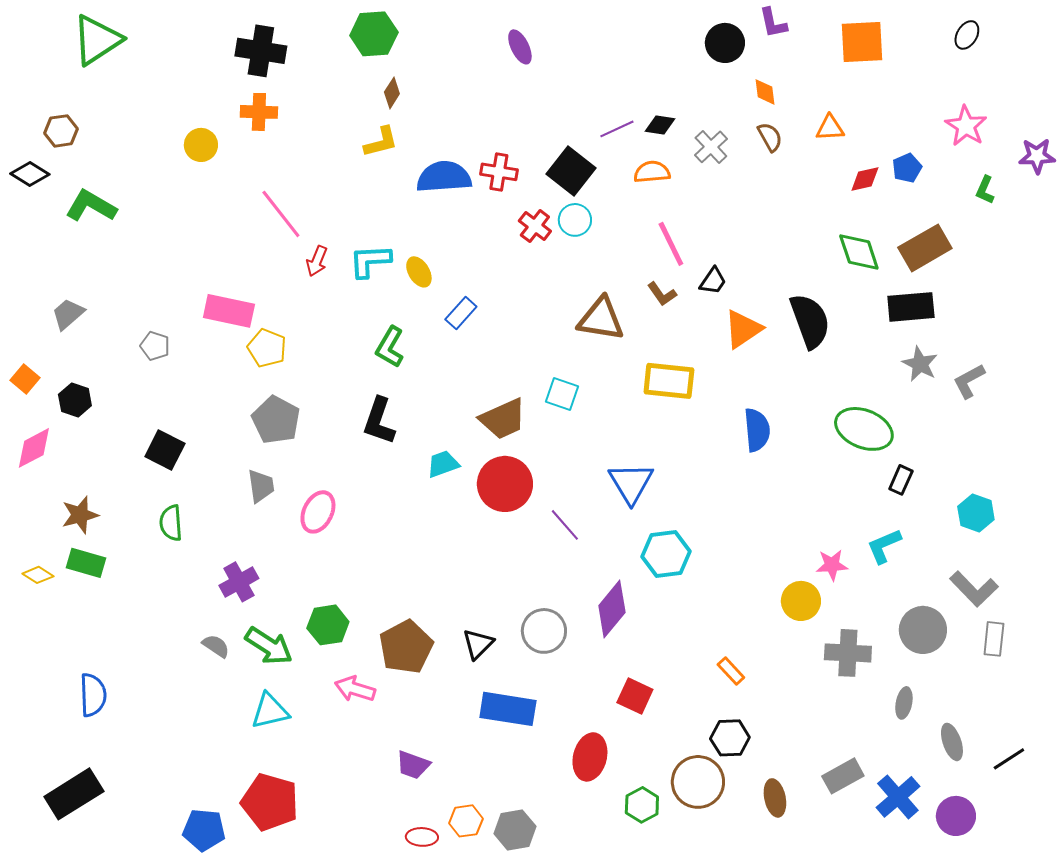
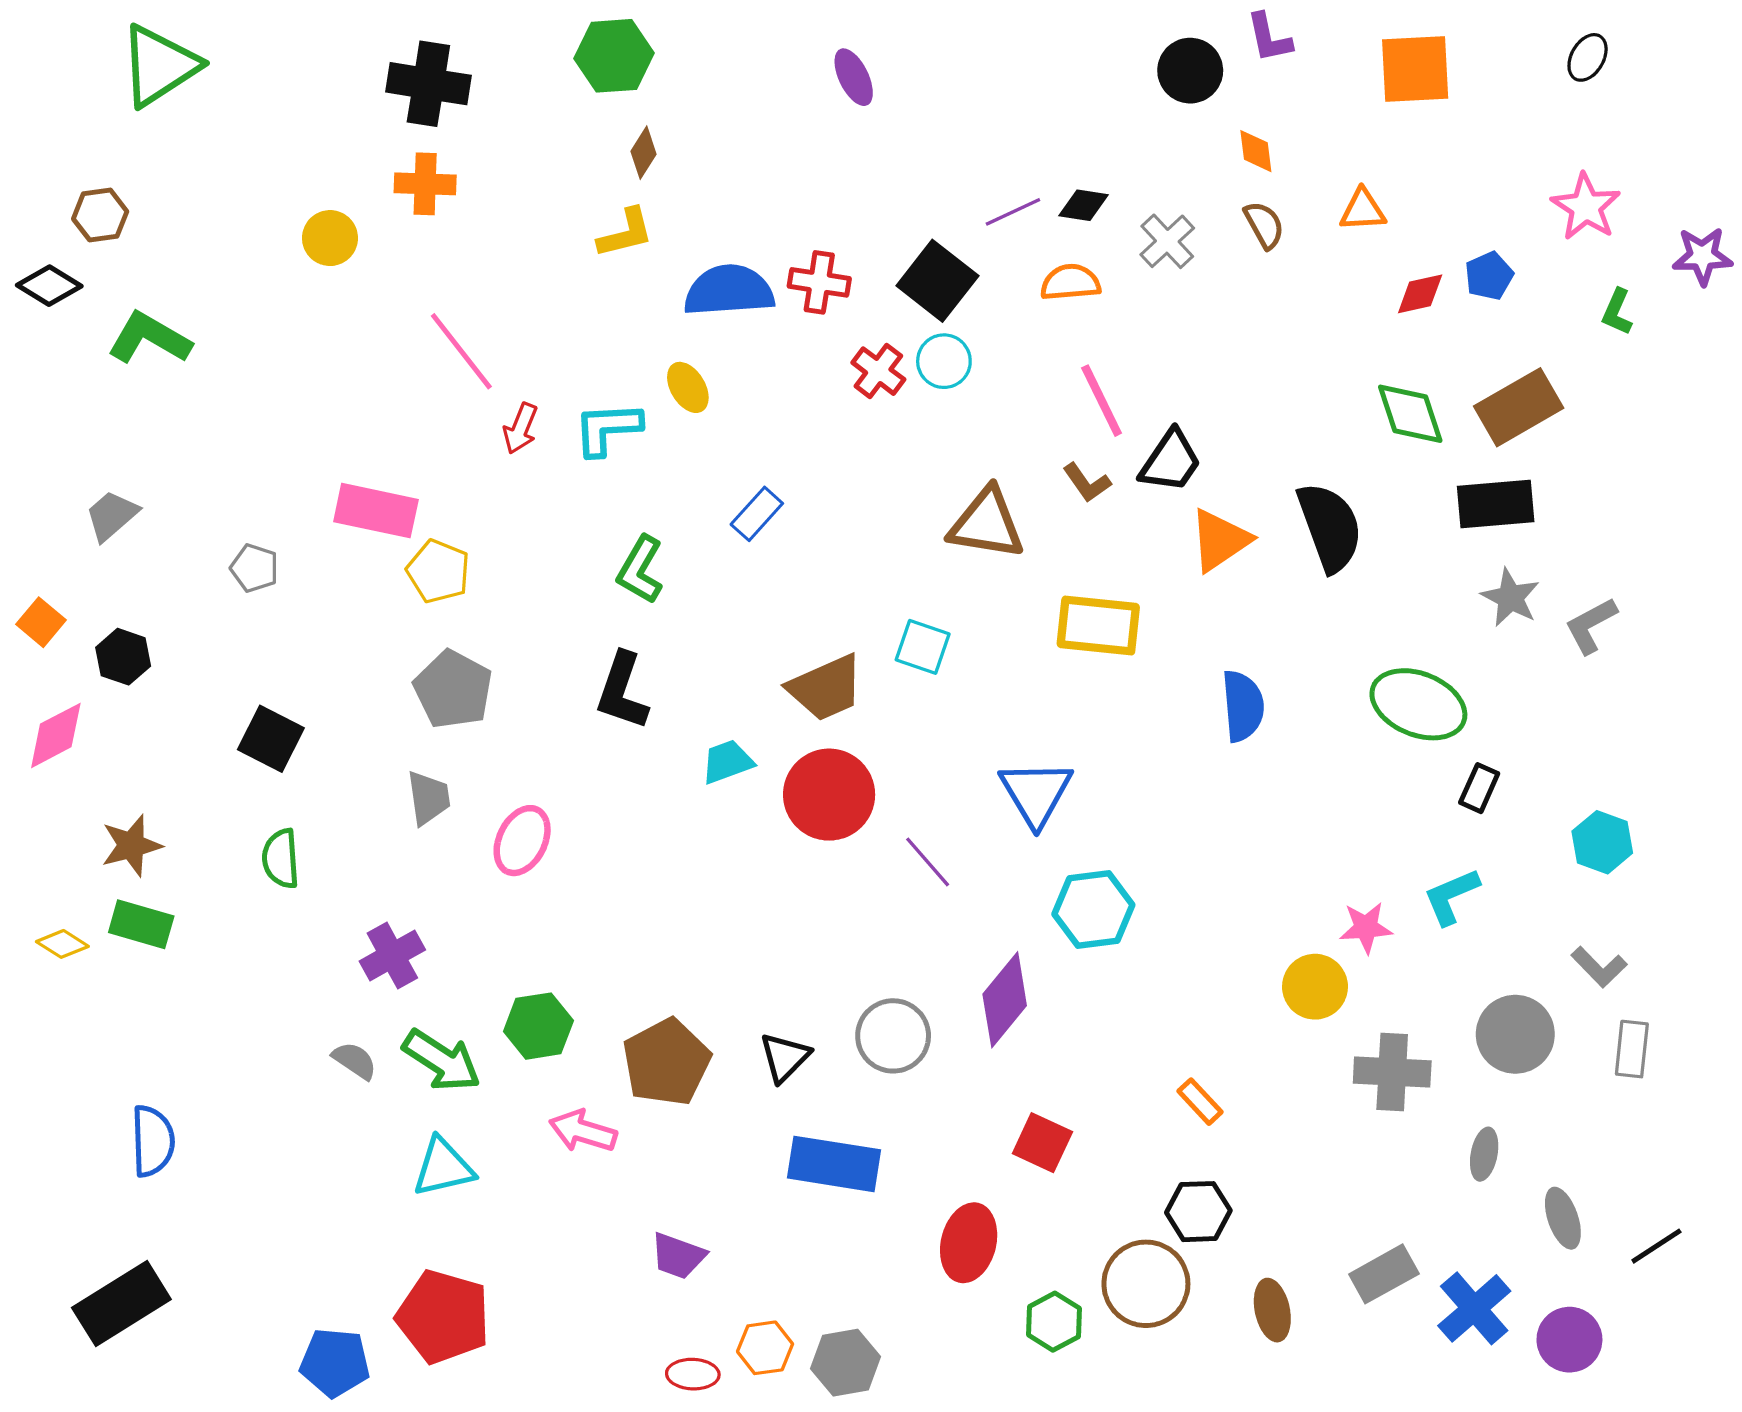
yellow ellipse: (419, 272) -> (688, 387), moved
black trapezoid: (713, 281) -> (1171, 461), size x1.4
gray L-shape: (974, 589) -> (1599, 967), size x0.7

